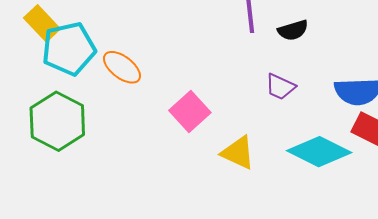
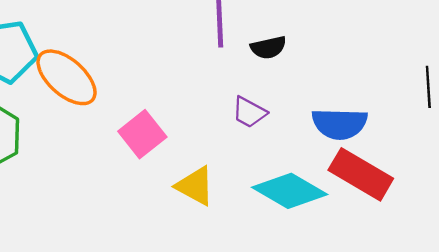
orange ellipse: (122, 67) -> (67, 77), size x1.4

